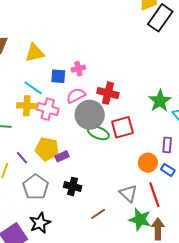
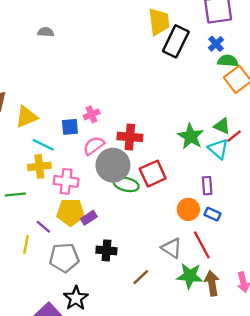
yellow triangle: (35, 53) -> (26, 117), moved
pink cross: (48, 109) -> (66, 181), moved
gray pentagon: (36, 187) -> (64, 258), turned -30

